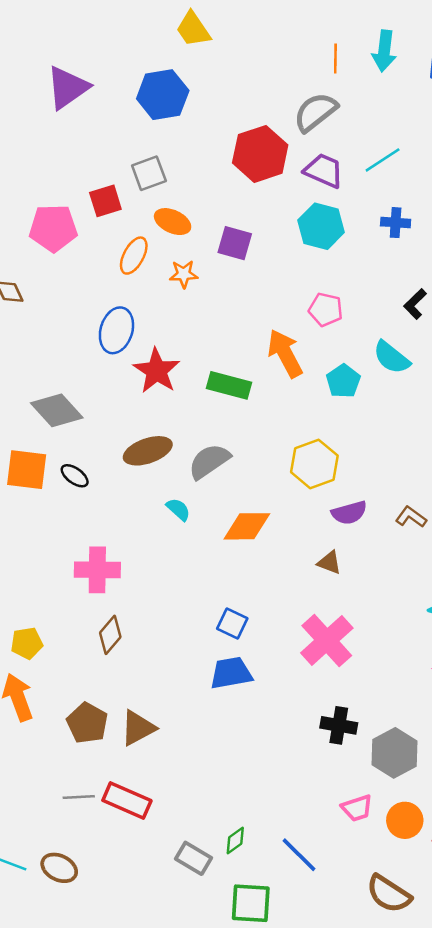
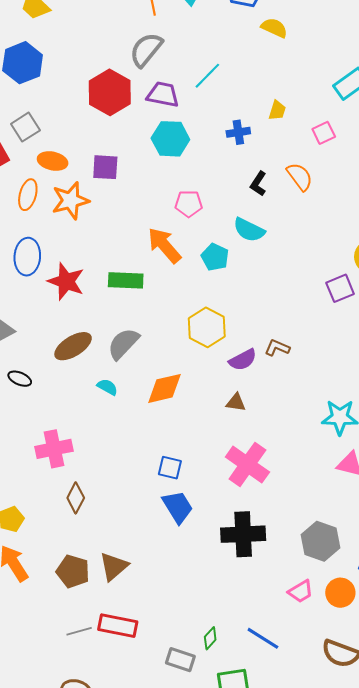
blue cross: (396, 223) -> (238, 132), moved
orange star: (184, 274) -> (70, 201), size x1.6
brown L-shape: (411, 517) -> (277, 348), moved
blue trapezoid: (231, 673) -> (178, 507), turned 81
black cross: (339, 725) -> (243, 534), moved, size x1.5

